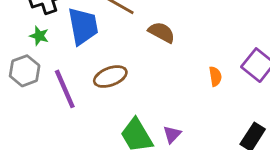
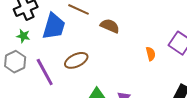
blue trapezoid: (83, 26) -> (54, 26), turned 32

